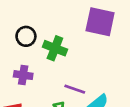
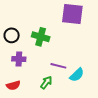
black circle: (26, 36) -> (12, 35), moved

